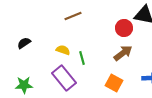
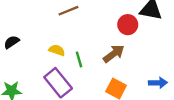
brown arrow: (123, 53) -> (114, 54), moved

